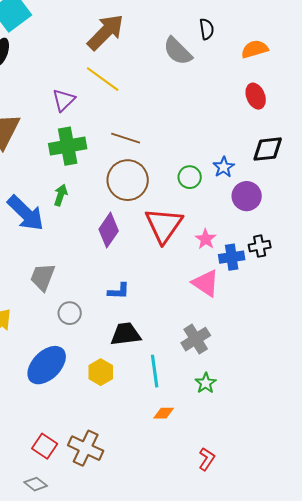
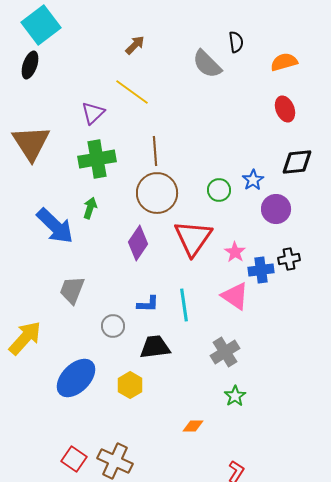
brown arrow: (106, 32) -> (135, 45), size x0.5
brown line: (126, 138) -> (155, 151), turned 68
gray circle: (70, 313) -> (113, 326), moved
cyan line: (155, 371) -> (184, 305), moved

